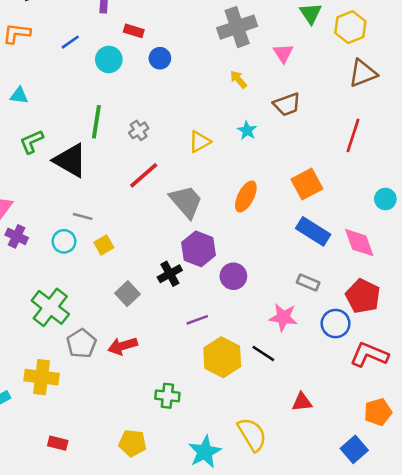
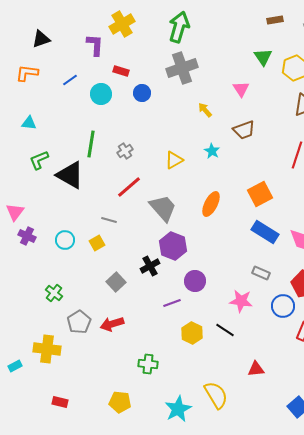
gray cross: (237, 27) -> (182, 68), moved
gray line: (83, 216) -> (109, 220), moved
purple circle: (233, 276) -> (195, 281), moved
green cross: (50, 307) -> (54, 293), size x0.6
yellow hexagon: (222, 357) -> (192, 333), size x0.7

